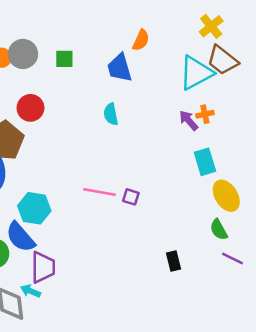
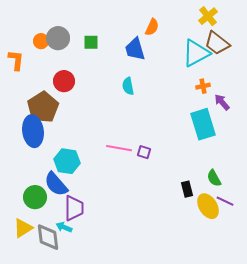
purple arrow: (189, 120) -> (222, 102), moved
cyan rectangle: (205, 162) -> (203, 124), size x1.4
yellow ellipse: (226, 196) -> (208, 206), moved
black rectangle: (174, 261) -> (187, 189), moved

